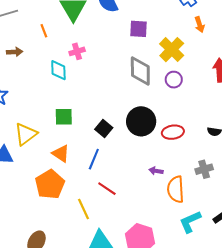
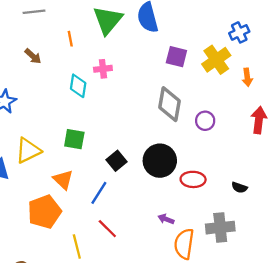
orange arrow: (200, 25) -> (247, 77), moved
yellow cross: (172, 50) -> (216, 60), moved
brown arrow: (15, 52) -> (33, 56), turned 35
gray cross: (204, 169) -> (220, 228), size x1.4

